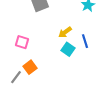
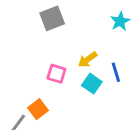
pink square: (22, 42) -> (56, 74), moved

